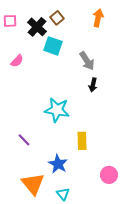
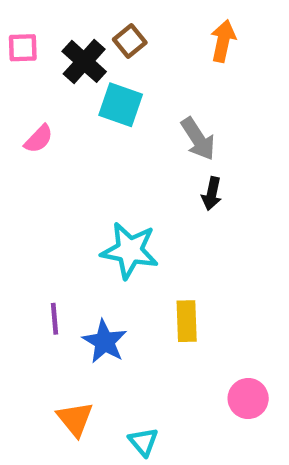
purple line: (24, 140) -> (55, 319), turned 40
blue star: (58, 164) -> (105, 342), moved
orange triangle: (33, 184) -> (75, 419), size x0.7

